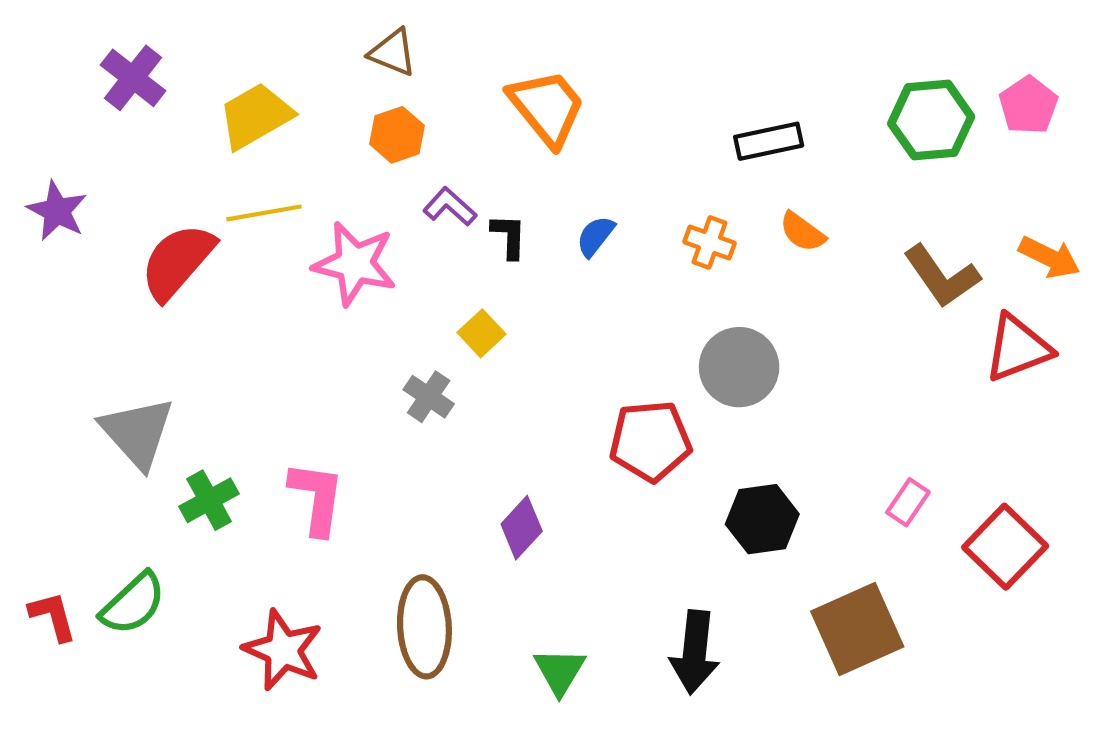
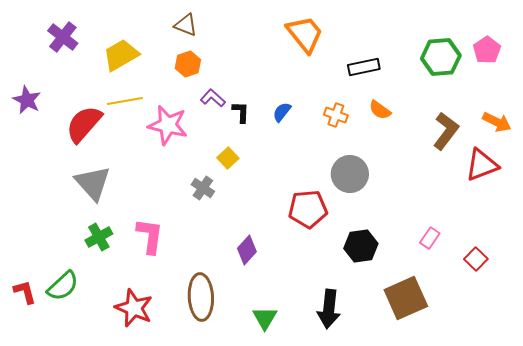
orange trapezoid: (547, 107) -> (305, 34), moved
brown L-shape: (942, 276) -> (446, 131), turned -108
gray triangle: (137, 433) -> (93, 183), moved
red square: (1005, 547) -> (476, 259), size x0.6

